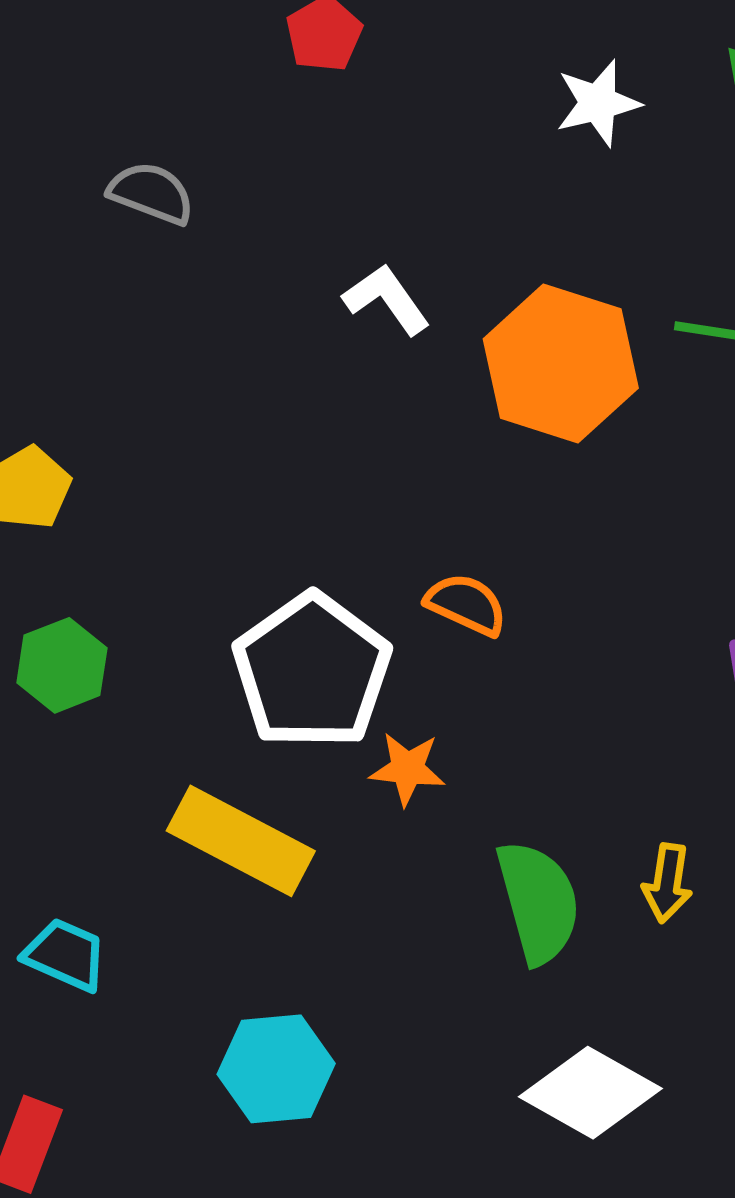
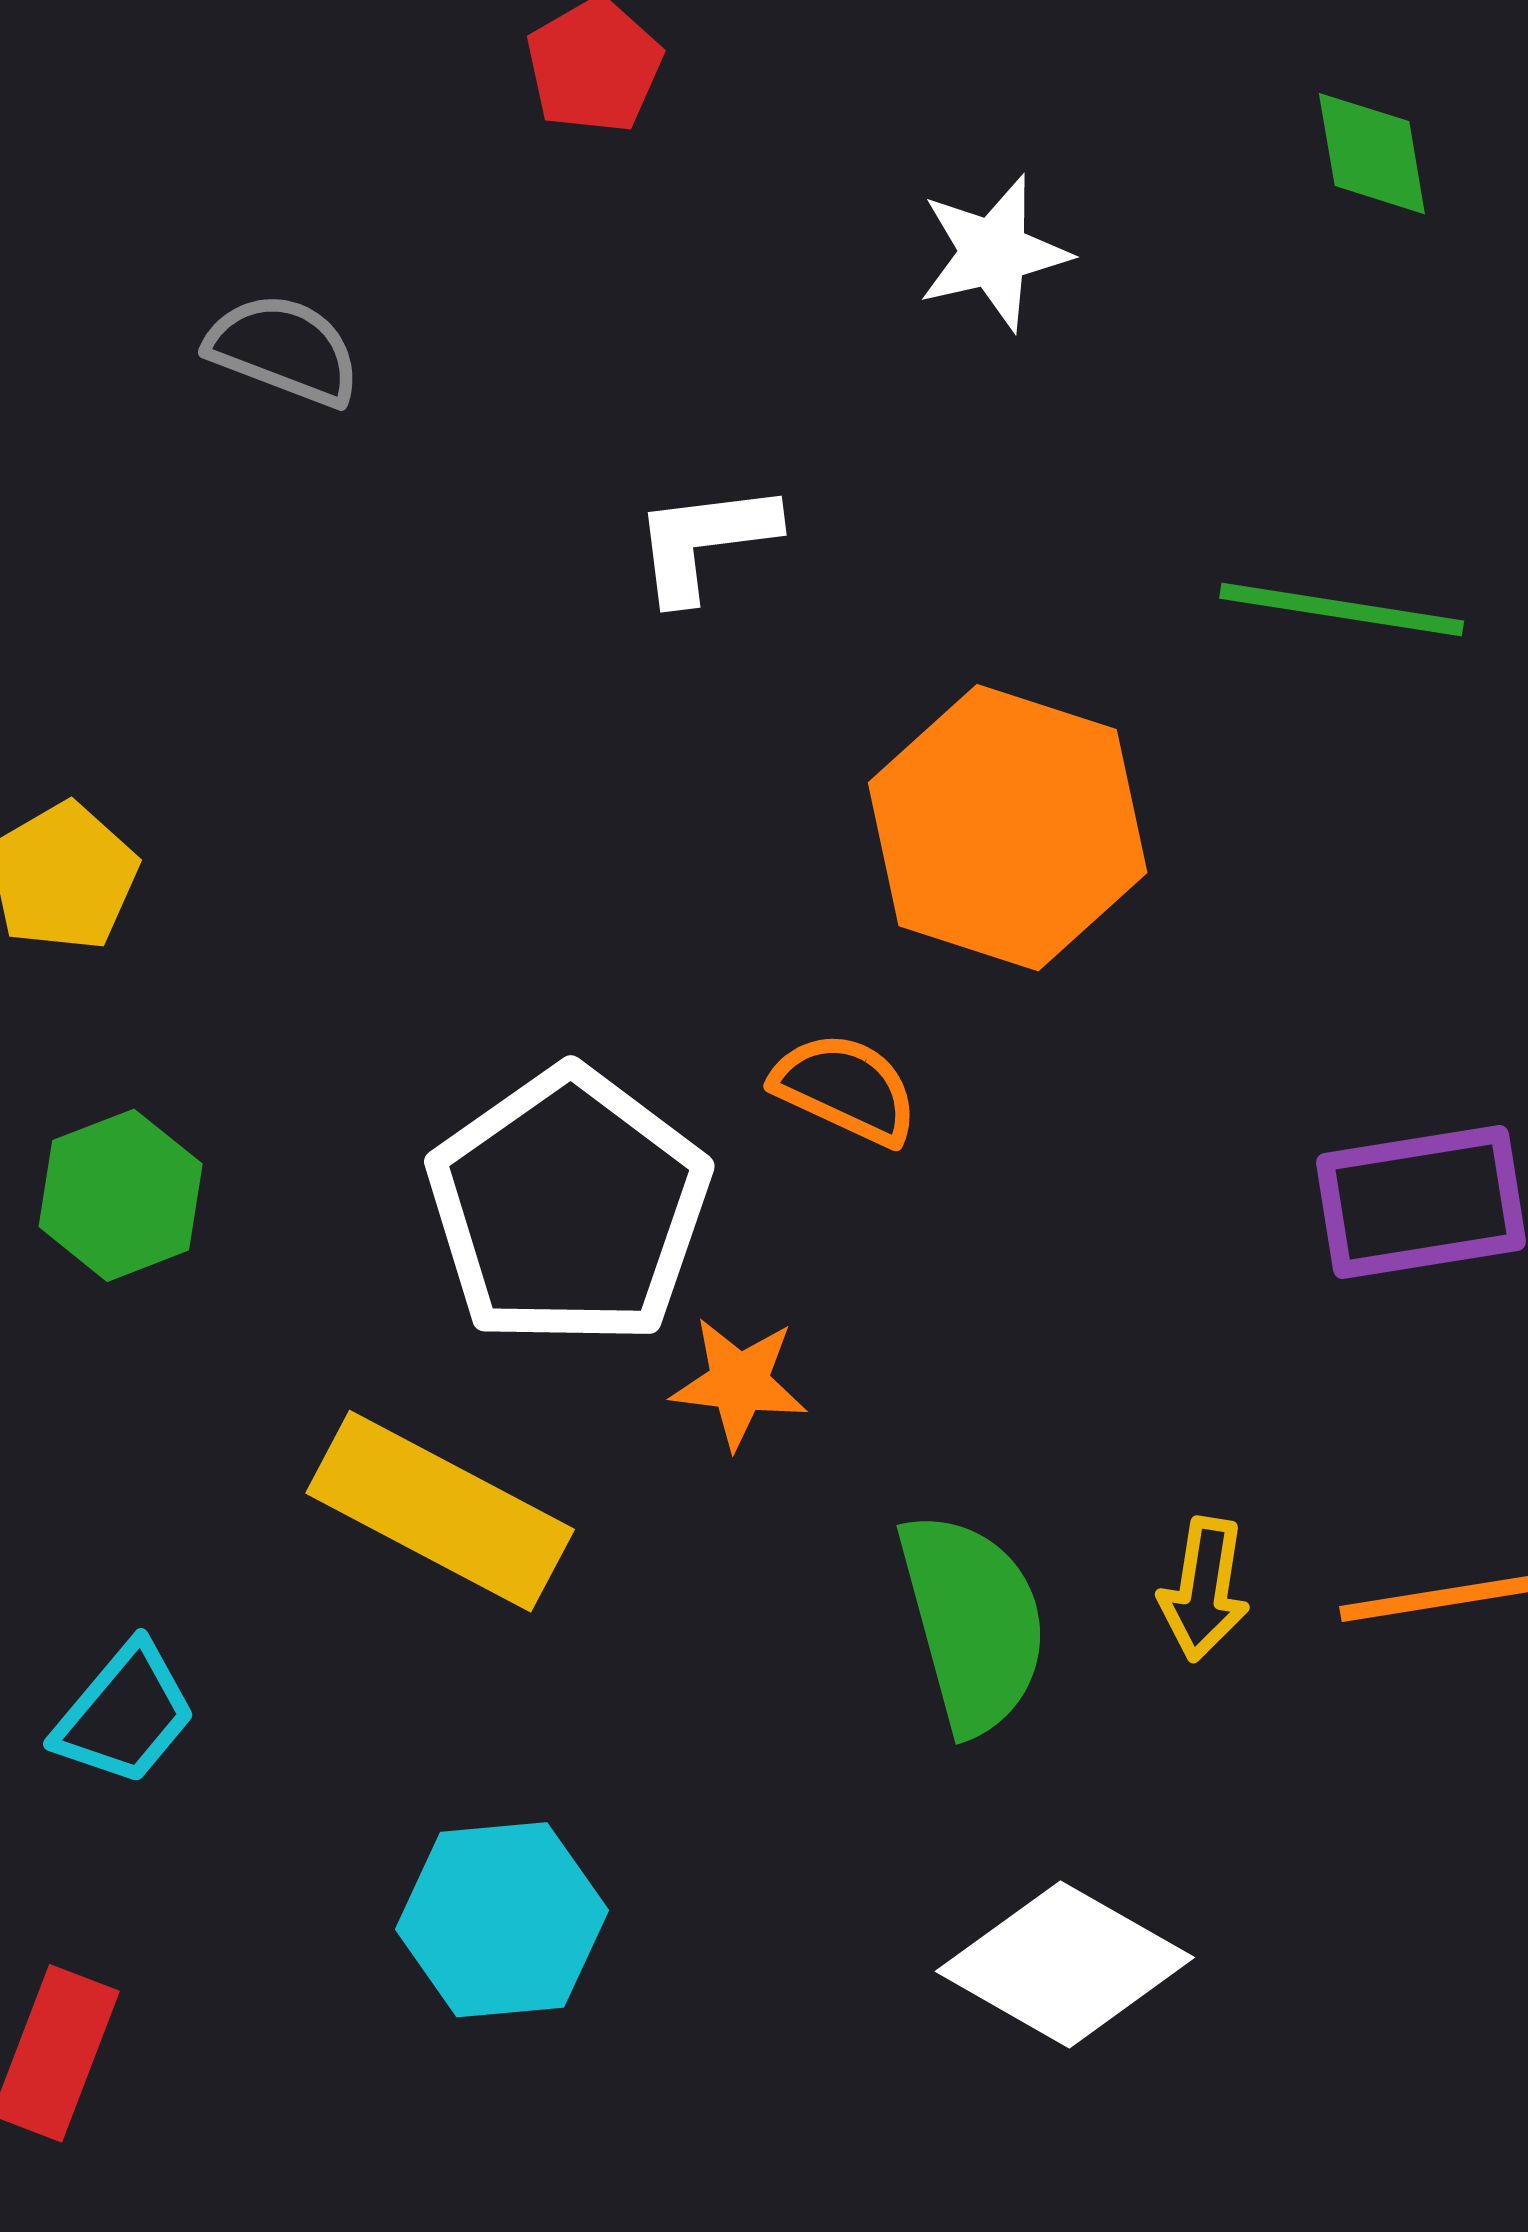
white star: (598, 103) -> (994, 253), moved
white L-shape: (387, 299) -> (705, 541), turned -62
orange hexagon: (561, 363) -> (1008, 828), moved
cyan trapezoid: (65, 955) -> (125, 1714), turned 106

